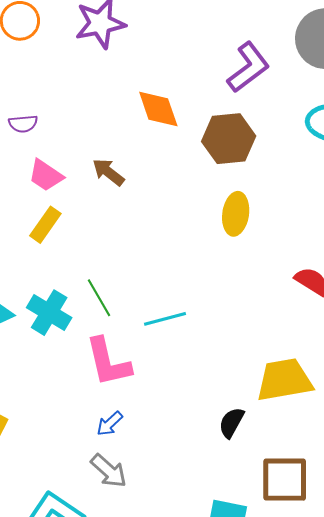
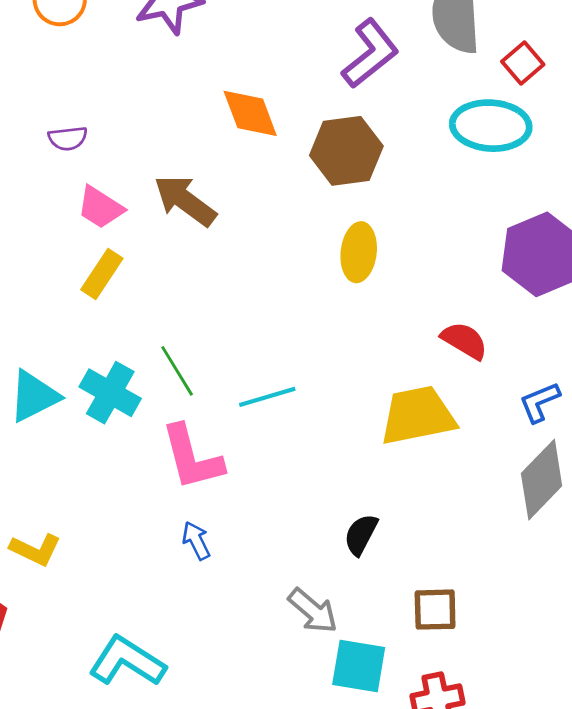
brown arrow: (108, 172) -> (185, 201), size x1.4
yellow trapezoid: (284, 380) -> (418, 416), moved
blue arrow: (110, 424) -> (196, 541), turned 108
gray arrow: (109, 471) -> (313, 611), moved
brown square: (285, 480) -> (435, 610), size x0.7

